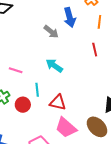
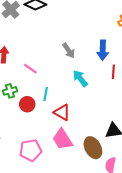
blue arrow: (70, 17) -> (103, 50), moved
gray arrow: (51, 32) -> (69, 51), moved
cyan arrow: (54, 66) -> (80, 78), moved

